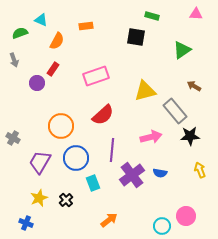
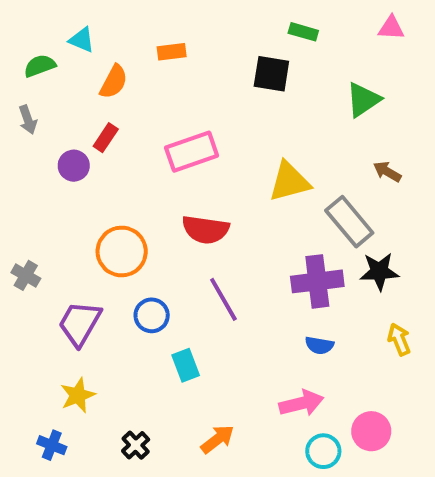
red semicircle: (103, 115) -> (206, 230), turned 50
pink arrow: (151, 137) -> (301, 403), moved
purple line: (112, 150) -> (223, 299), turned -35
blue circle: (76, 158) -> (152, 315), size x0.7
purple cross: (132, 175) -> (317, 281), moved, turned 30
black cross: (66, 200) -> (136, 445), moved

